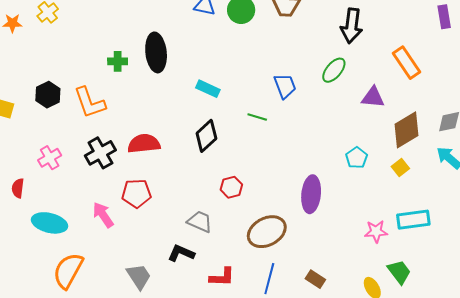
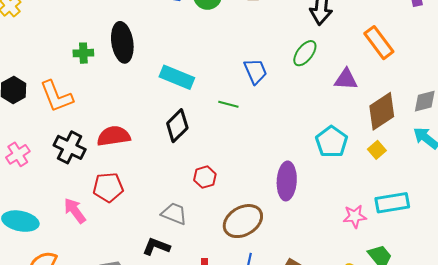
cyan rectangle: (208, 89) -> (177, 77), size x1.4
black cross: (100, 153) -> (70, 147), turned -32
cyan pentagon: (356, 158) -> (332, 142), size x1.4

